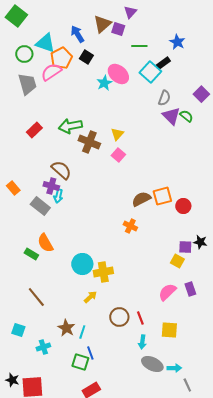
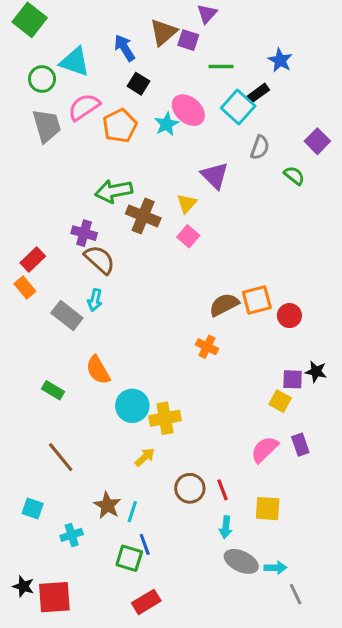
orange pentagon: (61, 58) -> (120, 126), moved
purple triangle: (171, 116) -> (215, 175), moved
red rectangle: (34, 130) -> (33, 260), moved
purple cross: (51, 186) -> (84, 233), moved
orange semicircle: (45, 243) -> (98, 370), moved

